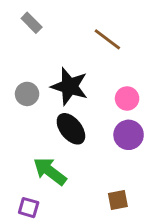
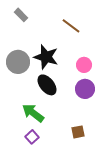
gray circle: (27, 94) -> (18, 62), size x1.5
purple square: (29, 208) -> (32, 137), moved, turned 32

